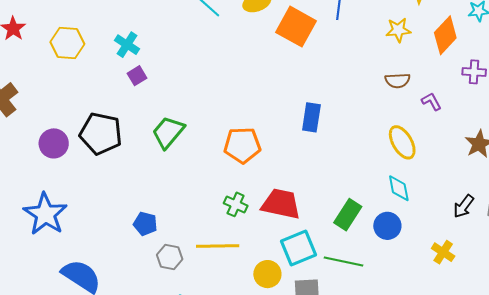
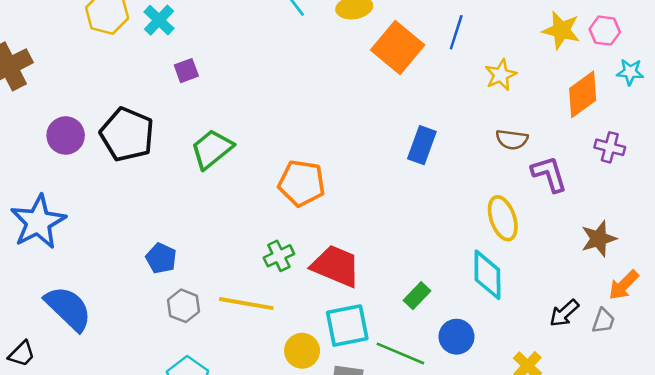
yellow star: (398, 30) -> (501, 75), moved, turned -30
cyan cross: (127, 45) -> (159, 20), moved
purple L-shape: (431, 101) -> (549, 174), size x1.5
blue rectangle: (311, 117) -> (422, 145), moved
cyan diamond: (399, 188) -> (487, 275), size x1.4
green cross: (236, 204) -> (279, 256), turned 30
green rectangle: (348, 215) -> (417, 296), size x0.7
blue circle: (387, 226) -> (456, 337), moved

